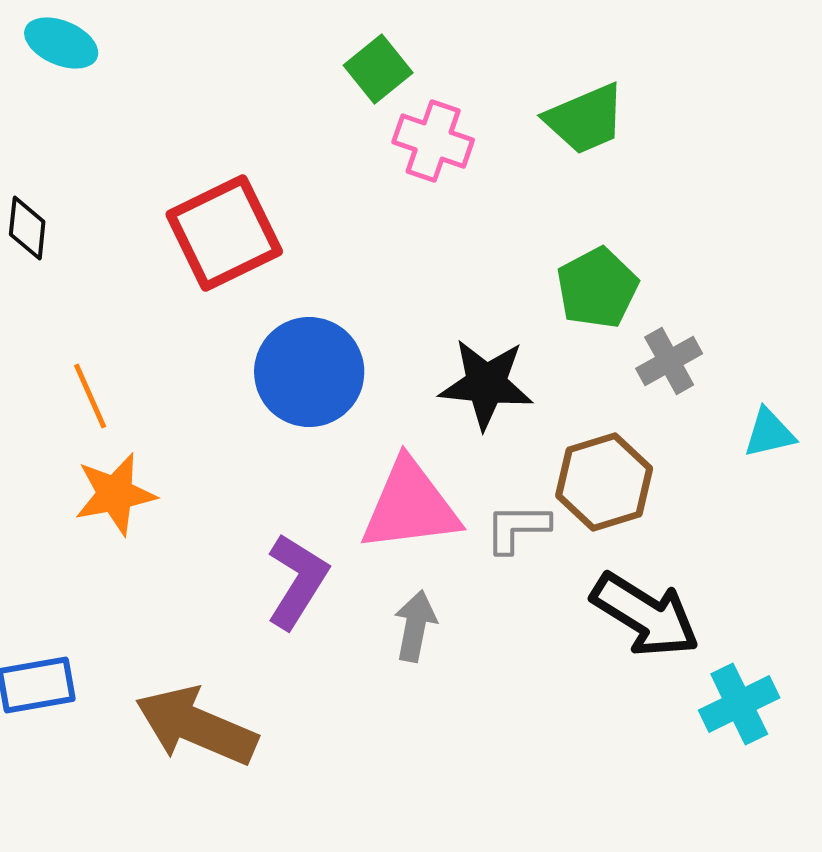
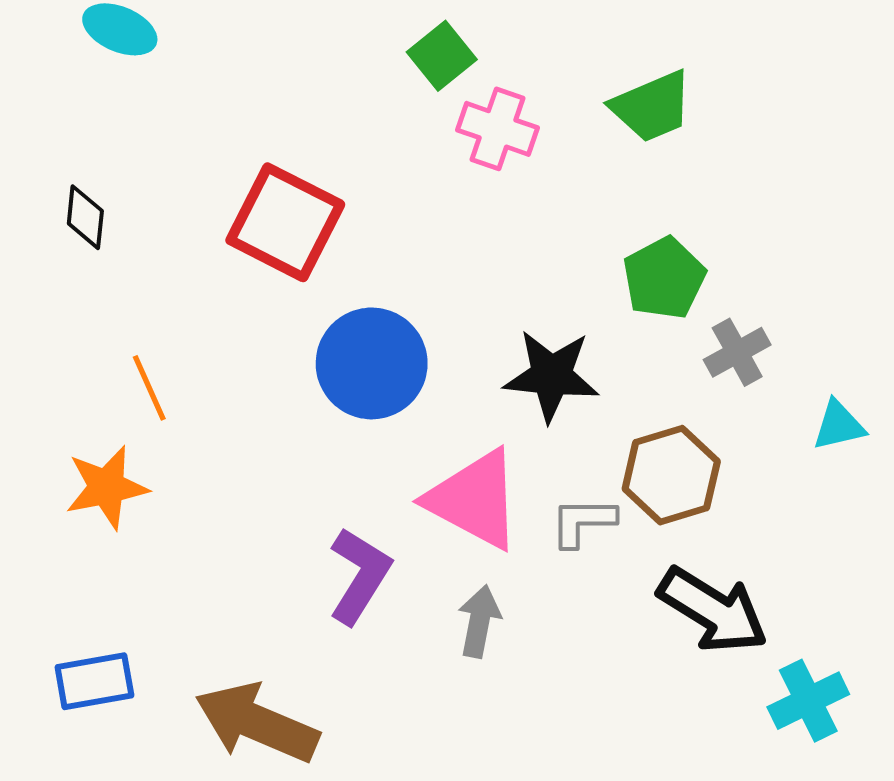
red square: (224, 233) -> (285, 222), turned -37
orange star: (115, 494) -> (107, 487), moved
pink triangle: (410, 506) -> (474, 500), turned 35

